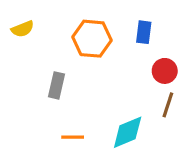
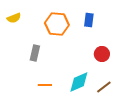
red circle: (165, 71) -> (102, 54), moved
brown line: (168, 105) -> (104, 87), moved, turned 35

